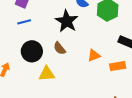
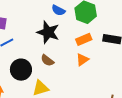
orange rectangle: (118, 66) -> (84, 39), moved

